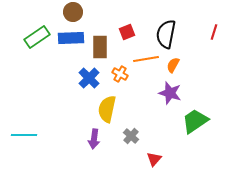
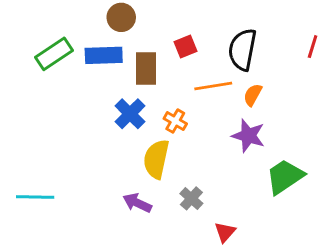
brown circle: (73, 12) -> (121, 17), moved
orange cross: (120, 74) -> (175, 121), moved
purple arrow: (94, 139) -> (137, 203), turned 108

